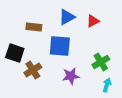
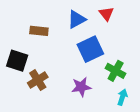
red triangle: (93, 21) -> (106, 14), moved, turned -40
blue square: (60, 46) -> (90, 49), moved, turned -30
green cross: (101, 62) -> (116, 71), turned -30

